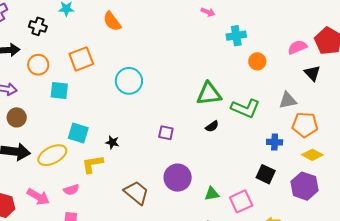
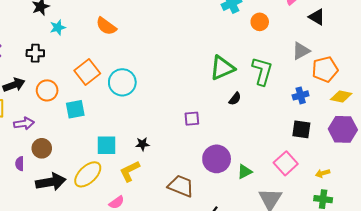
cyan circle: (129, 81) -> (122, 82), moved
green L-shape: (245, 108) -> (262, 71), turned -80
green triangle: (212, 194) -> (245, 172), moved

